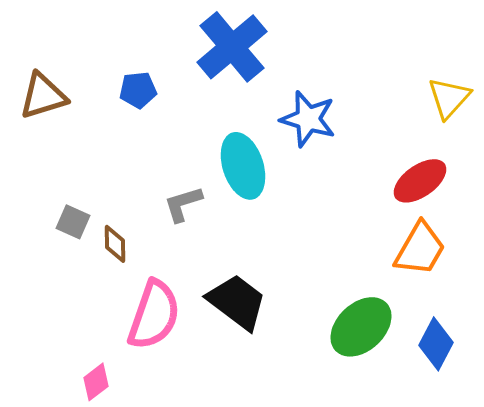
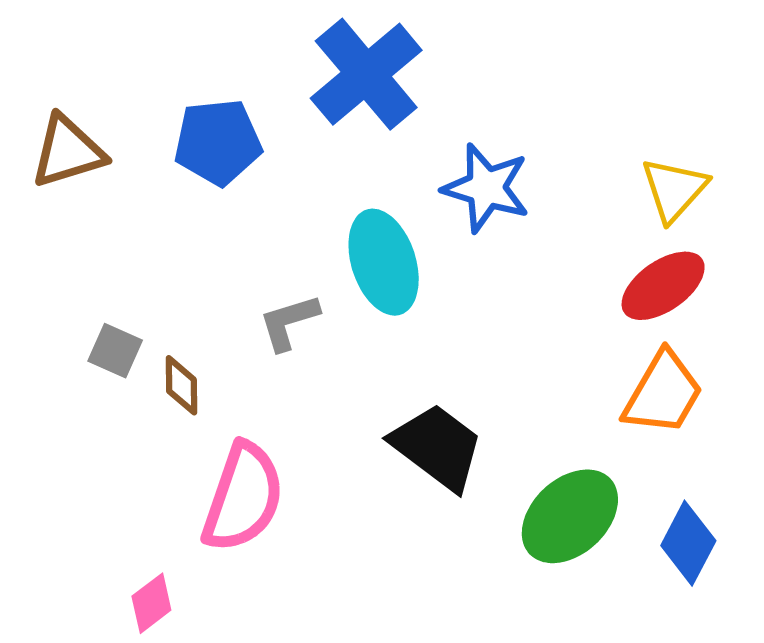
blue pentagon: (138, 90) -> (218, 142), size x1.5
yellow triangle: (449, 98) -> (674, 189), moved
black trapezoid: (237, 302) -> (437, 447), moved

